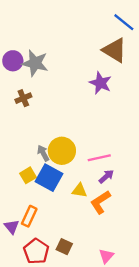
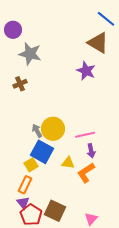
purple circle: (13, 61) -> (13, 30), moved
yellow square: (28, 175) -> (31, 165), moved
purple arrow: (106, 176) -> (91, 151), turned 120
purple triangle: (12, 227) -> (23, 203), moved
brown square: (64, 247) -> (55, 211), size x1.5

